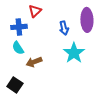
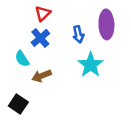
blue cross: (19, 27) -> (40, 38), moved, turned -35

